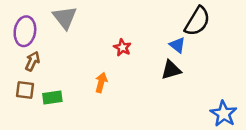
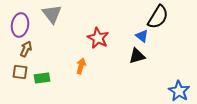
red star: (122, 47) -> (98, 38), size x1.5

